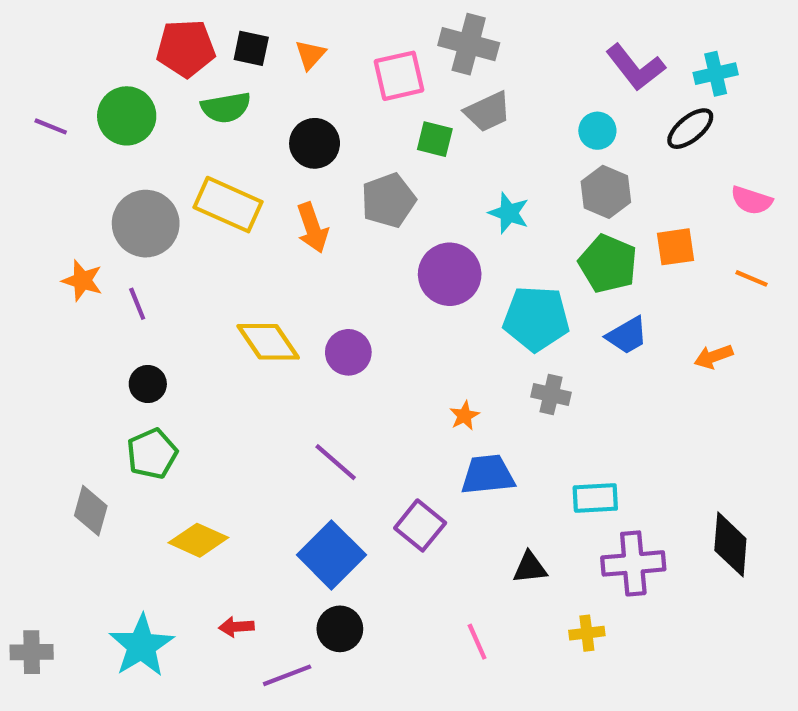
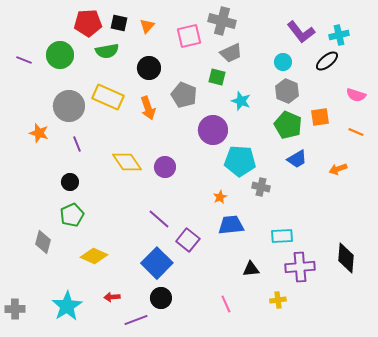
green square: (435, 139) -> (217, 77), moved
gray pentagon: (388, 200) -> (184, 95), turned -30
purple line: (137, 304) -> (77, 144), moved
cyan pentagon: (536, 319) -> (240, 161), moved
purple square: (420, 525) -> (188, 240), moved

